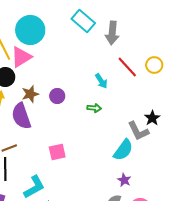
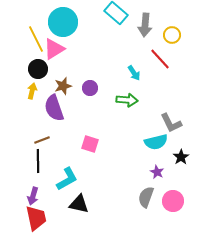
yellow circle: (154, 65) -> (172, 35), moved
green arrow: (94, 108) -> (127, 100), size x1.5
black star: (152, 118) -> (181, 157), moved
cyan semicircle: (123, 150) -> (156, 142), turned 40
pink square: (57, 152) -> (90, 144), turned 30

